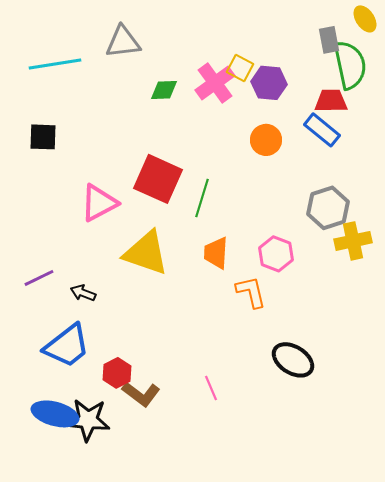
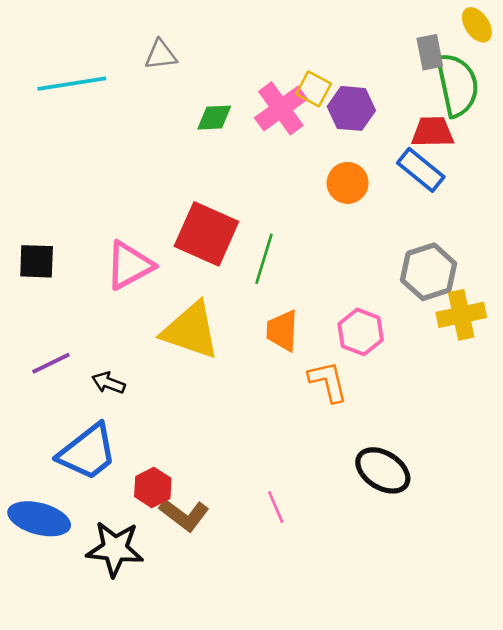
gray triangle: (123, 42) -> (161, 55), size x0.7
black square: (43, 137) -> (37, 261), moved
blue ellipse: (55, 414) -> (39, 519), moved

